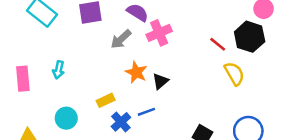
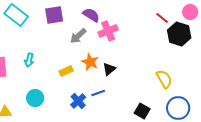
red line: (218, 44) -> (162, 18), moved
yellow semicircle: (234, 74) -> (164, 79), moved
yellow rectangle: (106, 100) -> (66, 71), moved

